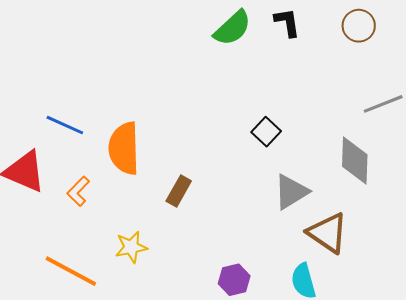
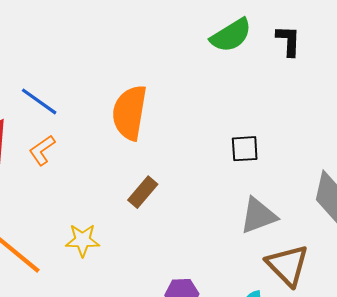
black square: (266, 132) -> (245, 149), turned 32
orange semicircle: (124, 148) -> (130, 113), moved
orange L-shape: (78, 191) -> (42, 150), moved

